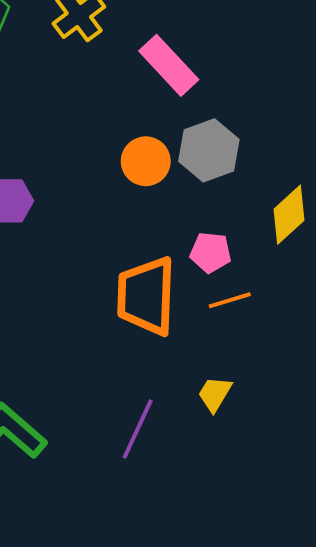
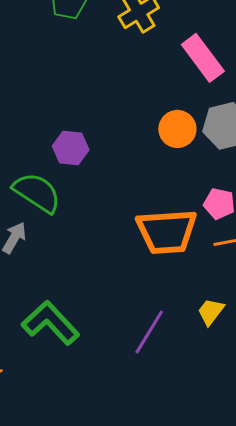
orange trapezoid: (146, 296) -> (167, 231), turned -102

